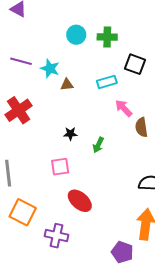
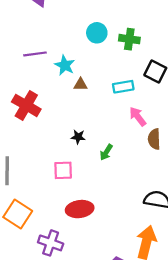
purple line: (21, 61) -> (35, 54), turned -30
red cross: (19, 110) -> (26, 105), turned -32
red ellipse: (80, 201) -> (80, 209), turned -55

